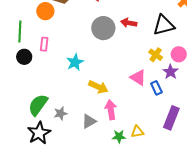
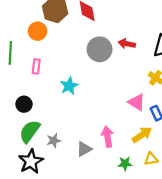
black circle: (24, 57) -> (24, 104), moved
yellow arrow: (98, 87) -> (142, 135), moved, turned -60
yellow triangle: (137, 132) -> (151, 159), moved
green star: (119, 136) -> (125, 164), moved

